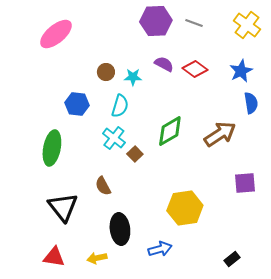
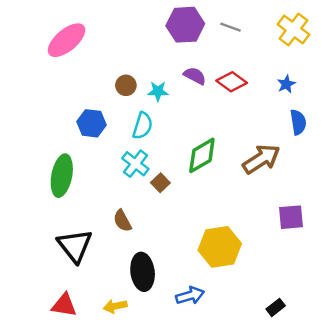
blue star: (241, 71) -> (286, 84), size x0.7

